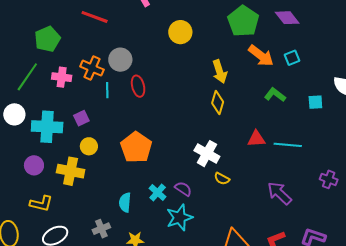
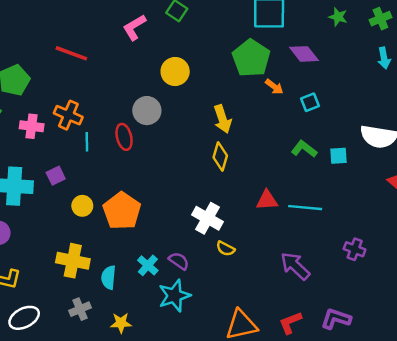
orange arrow: (261, 56) -> (274, 87), moved, size x0.6
gray circle: (120, 60) -> (147, 111), moved
green L-shape: (275, 95) -> (304, 149), moved
yellow circle: (89, 146) -> (82, 206), moved
yellow cross: (71, 171) -> (73, 261), moved

